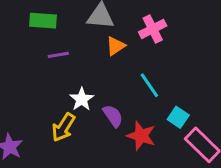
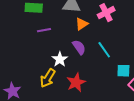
purple semicircle: (113, 116) -> (79, 47), moved
cyan square: (178, 117) -> (123, 71), turned -32
red star: (141, 136) -> (76, 82), moved, turned 30

